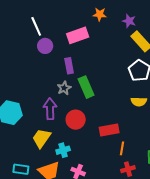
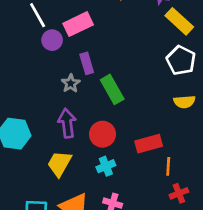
pink rectangle: (78, 35) -> (78, 24), moved
gray star: (64, 88) -> (71, 83), moved
cyan cross: (63, 150) -> (106, 166), moved

